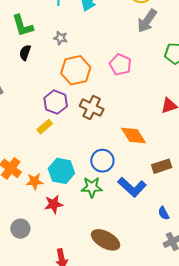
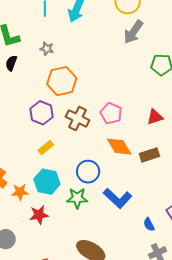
pink pentagon: (120, 65) -> (111, 113), moved
yellow rectangle: (45, 127) -> (46, 148), moved
brown rectangle: (162, 166) -> (149, 155), moved

